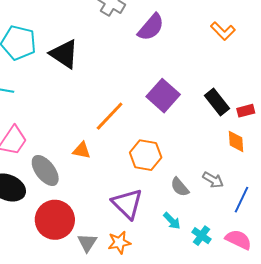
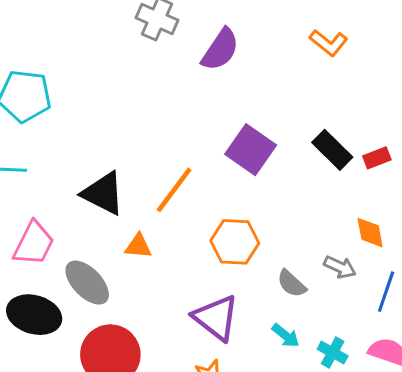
black triangle: (64, 54) -> (103, 193), moved
orange diamond: (236, 141) -> (370, 233), moved

